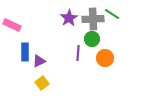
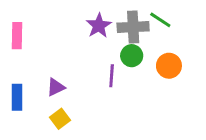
pink rectangle: (12, 25) -> (17, 36), turned 66
blue rectangle: (25, 52) -> (17, 97), moved
orange circle: (105, 58) -> (169, 66), moved

